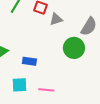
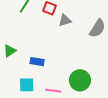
green circle: (74, 48) -> (80, 80), moved

